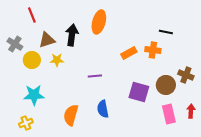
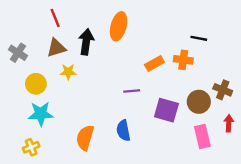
red line: (32, 15) -> (55, 18), moved
yellow circle: (32, 60) -> (36, 84), moved
purple line: (95, 76) -> (132, 91), moved
red arrow: (191, 111) -> (229, 123), moved

